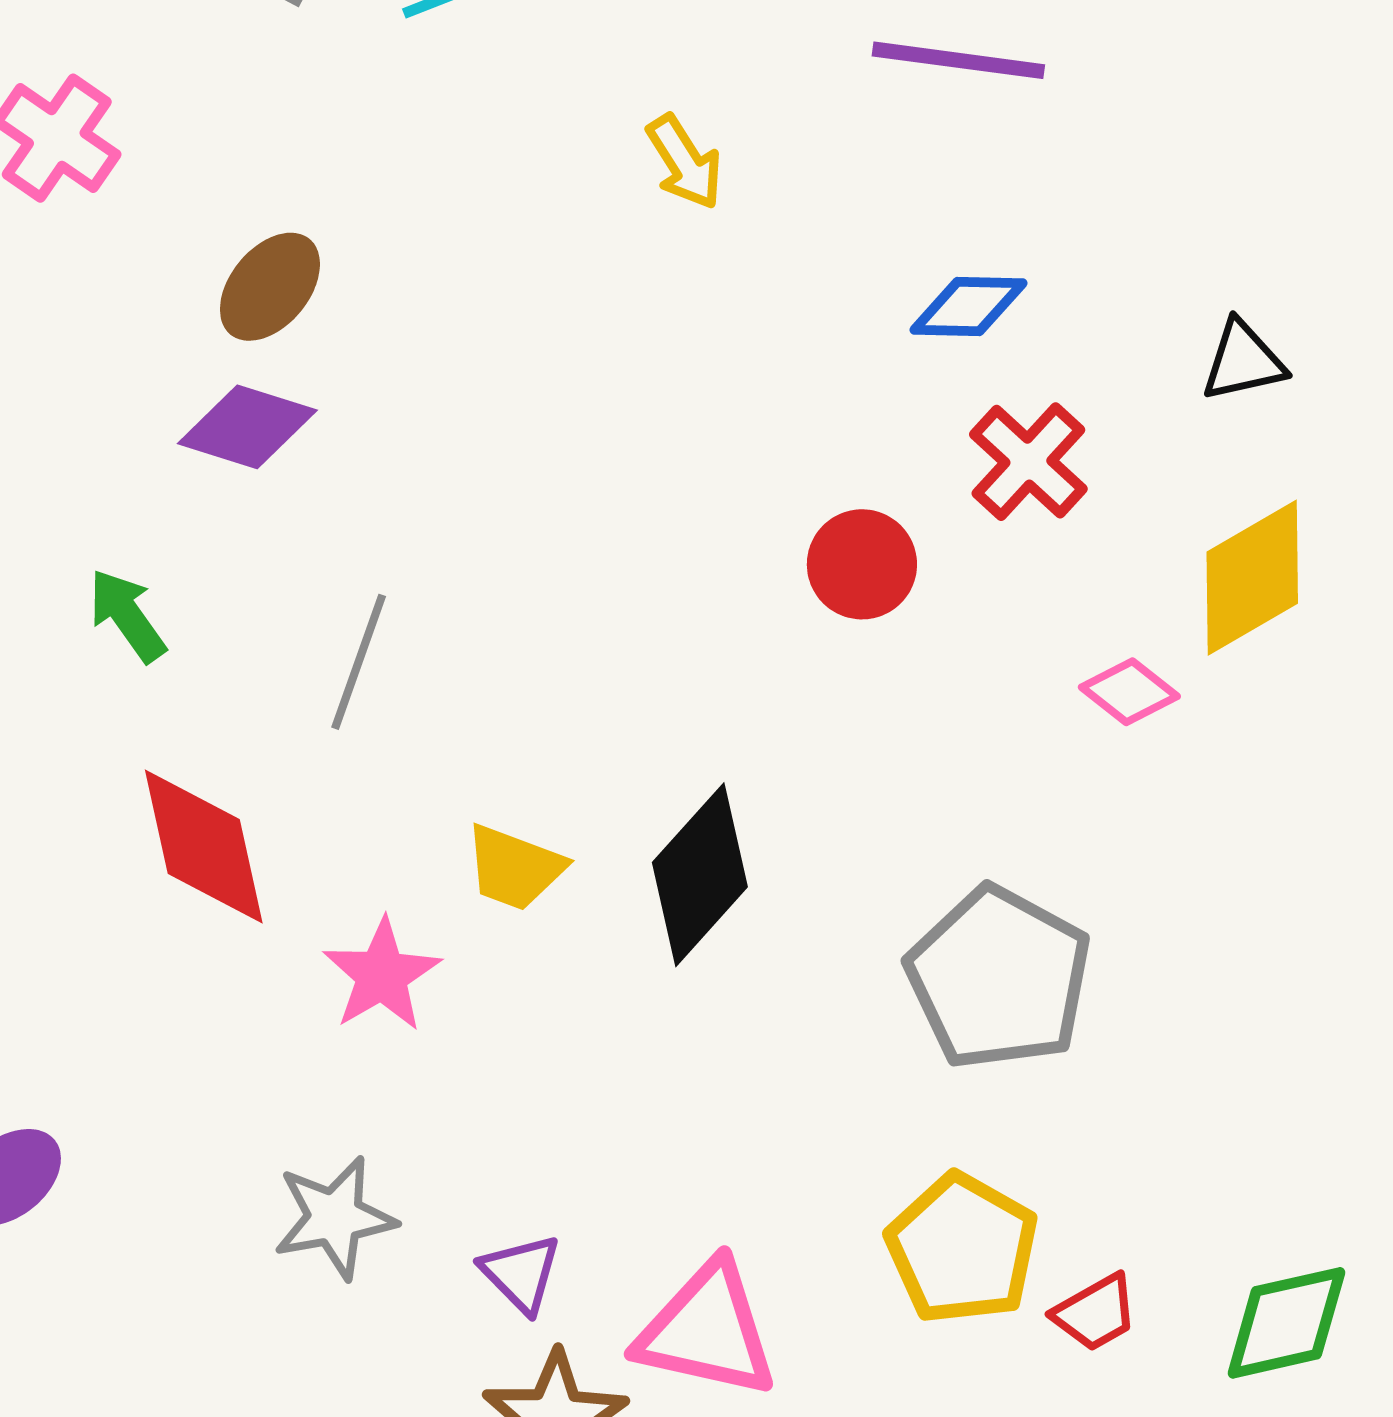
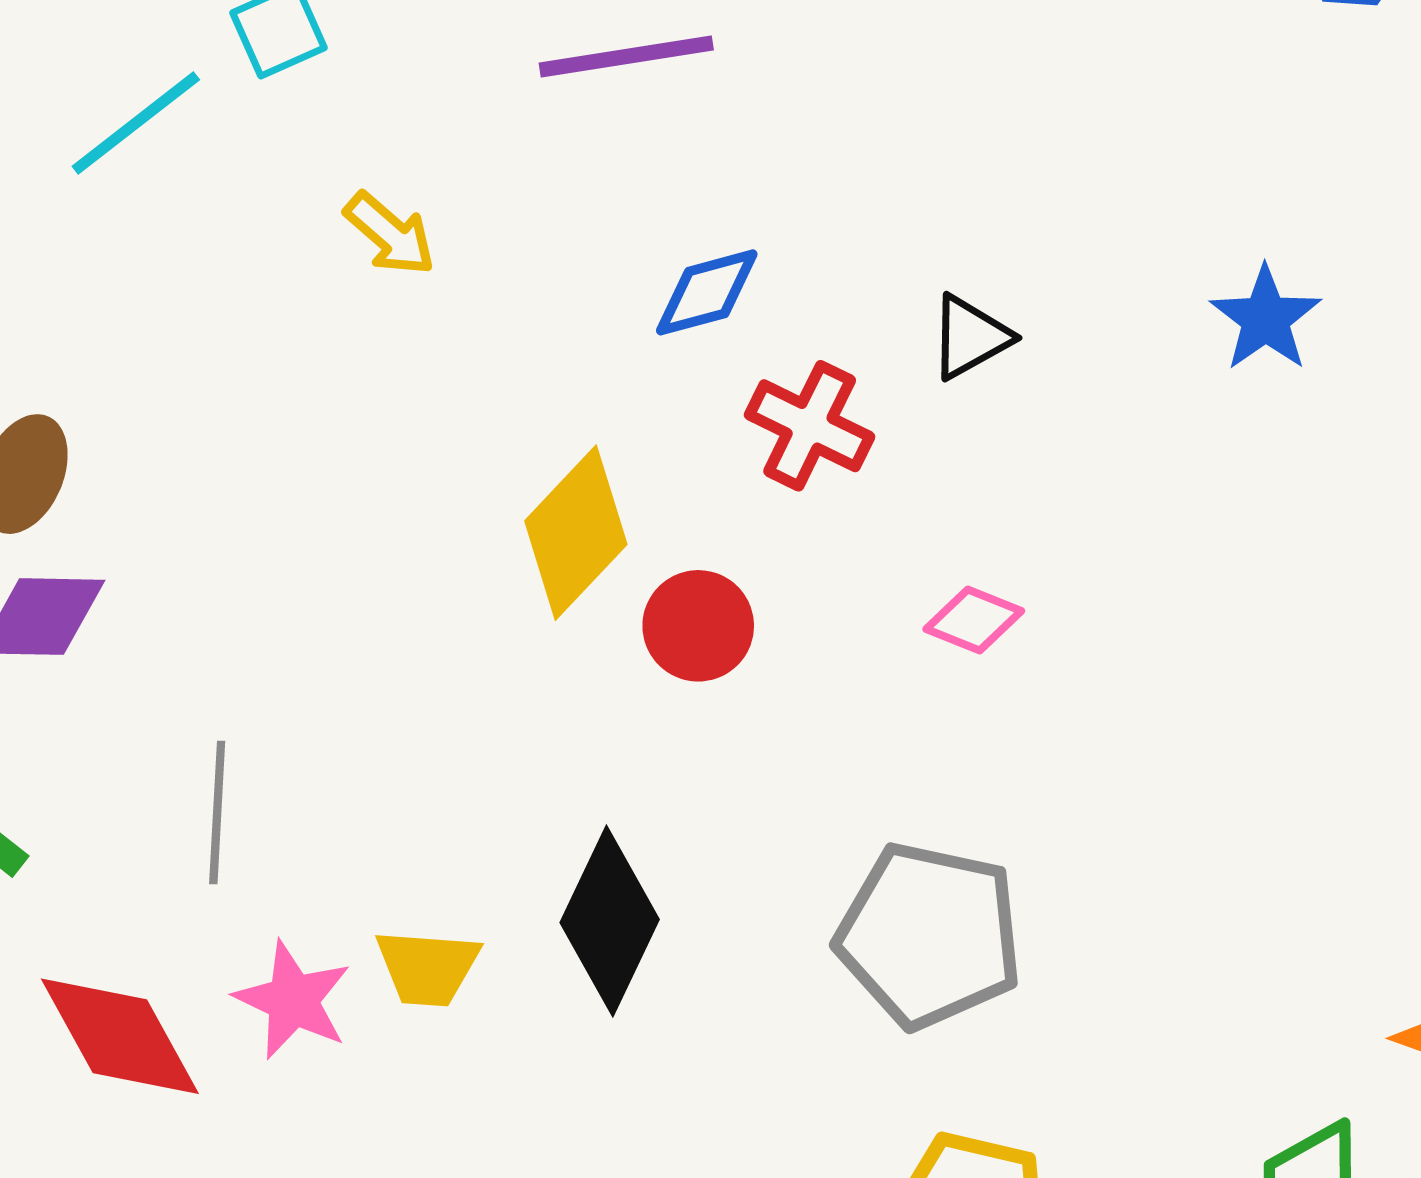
black triangle: (1243, 361) -> (970, 337), moved
red circle: (862, 564) -> (698, 626), moved
yellow diamond: (1252, 578) -> (576, 533), moved
pink star: (382, 975) -> (293, 1000), moved

